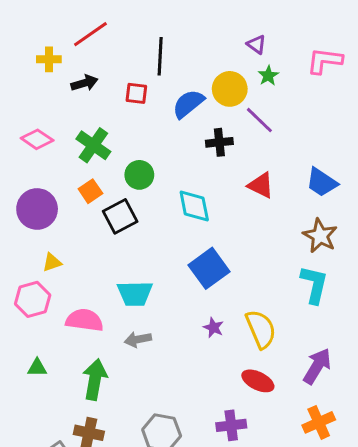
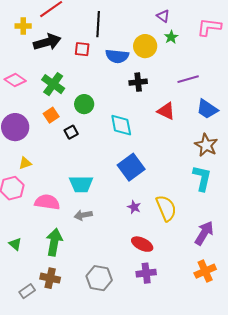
black arrow: (84, 83) -> (47, 42), size x1.5
blue semicircle: (188, 104) -> (117, 56), turned -135
purple line: (259, 120) -> (188, 79), moved, turned -60
black square: (120, 216) -> (71, 132), size x0.6
green triangle: (37, 368) -> (15, 244), moved, turned 40
red ellipse: (258, 381) -> (142, 244), moved

